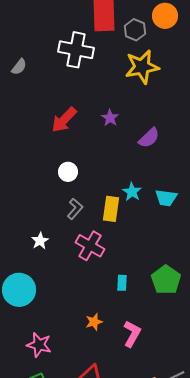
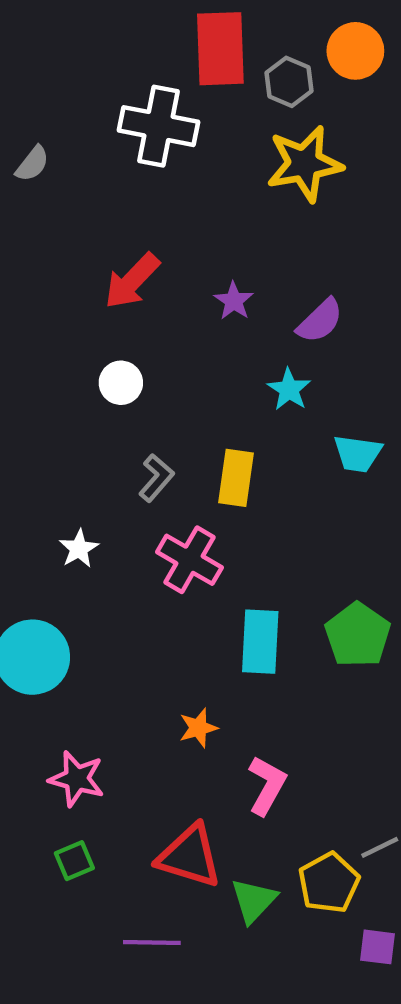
purple star: (110, 118) -> (234, 301), moved
white circle: (68, 172) -> (121, 383), moved
cyan star: (132, 192) -> (289, 389), moved
cyan rectangle: (122, 283) -> (260, 642), size x1.8
pink L-shape: (132, 334) -> (267, 785), moved

